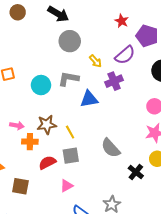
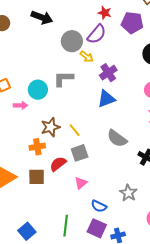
gray circle: (70, 41) -> (72, 41), moved
purple semicircle: (125, 55) -> (97, 34), moved
blue triangle: (89, 99) -> (106, 99), moved
pink arrow: (17, 126) -> (21, 105), moved
brown square: (20, 186) -> (37, 177), moved

